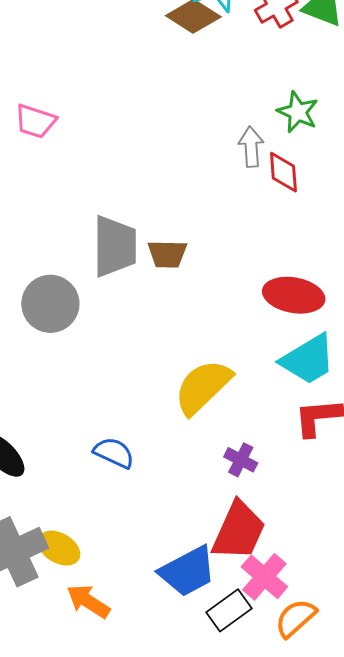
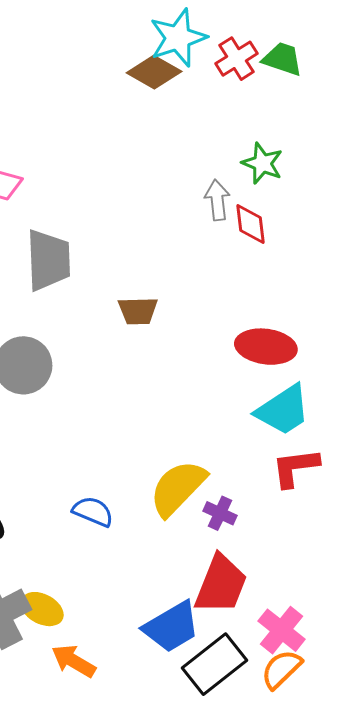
gray trapezoid: (115, 246) -> (48, 260), moved
yellow semicircle: (203, 387) -> (178, 488), moved
pink cross: (264, 577) -> (282, 630), moved
black rectangle: (229, 610) -> (214, 664), size x1.4

